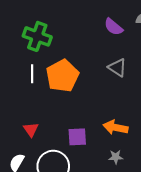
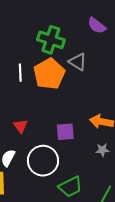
green cross: (37, 36) -> (51, 40), moved
gray triangle: (117, 67) -> (78, 62), moved

